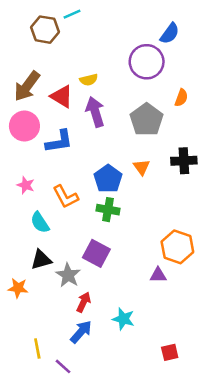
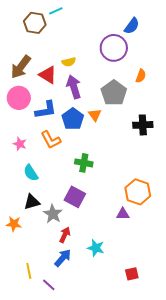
orange triangle: (141, 167) -> (95, 115), moved
blue pentagon: (108, 179) -> (73, 119), moved
orange L-shape: (66, 197) -> (51, 140), moved

